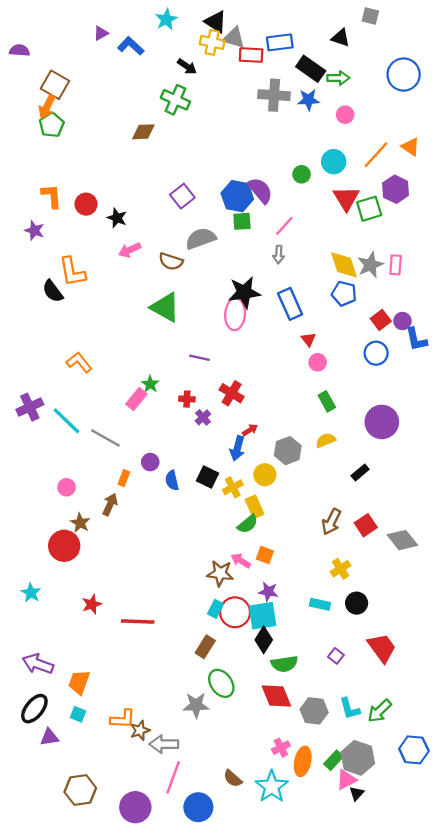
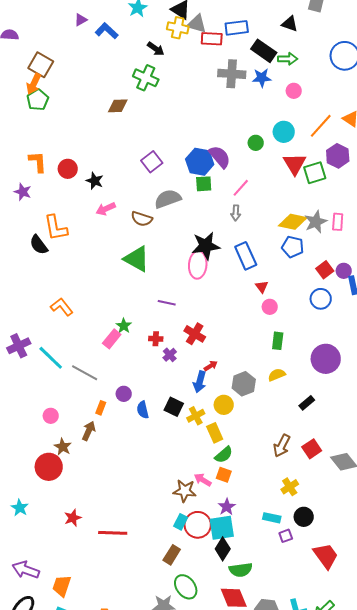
yellow diamond: (344, 265) -> (293, 222), turned -60
green rectangle: (327, 401) -> (278, 341), turned 36
green semicircle: (248, 524) -> (224, 455), moved
purple star: (268, 592) -> (227, 507), turned 30
purple square: (336, 656) -> (286, 536), moved, turned 32

